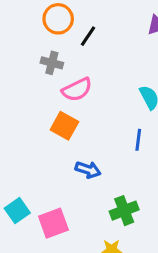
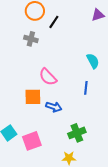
pink semicircle: (77, 90) -> (48, 77), moved, turned 72
orange square: (64, 126) -> (33, 97), moved, turned -30

